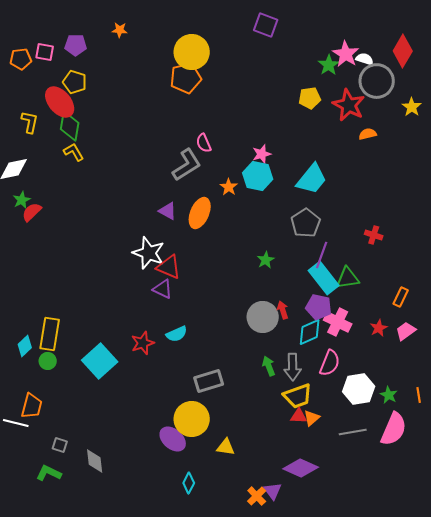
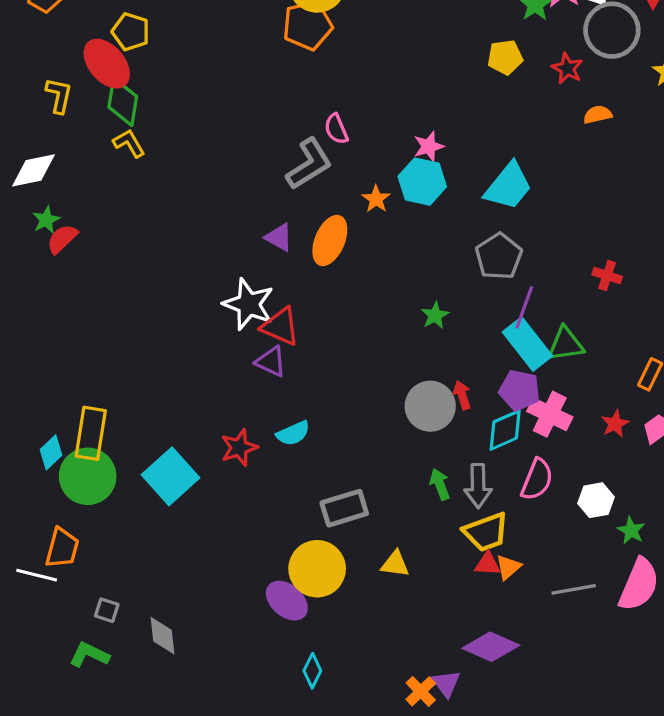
red star: (349, 105) -> (567, 68), size x0.6
green circle: (48, 361) -> (88, 476), size x2.0
white hexagon: (359, 389) -> (596, 500), moved, size x0.7
yellow triangle: (226, 447) -> (395, 564), moved

